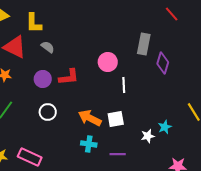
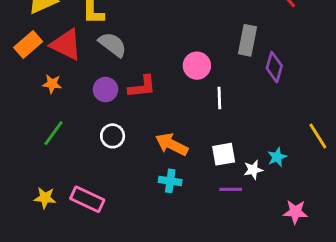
gray semicircle: (48, 47) -> (113, 45), size x1.5
white square: (116, 119) -> (224, 154), moved
purple line: (118, 154) -> (231, 189), moved

